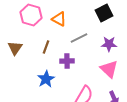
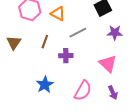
purple star: (109, 44) -> (115, 33), moved
blue star: (46, 79) -> (45, 85), moved

